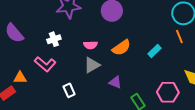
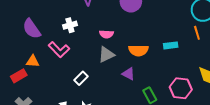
purple semicircle: (14, 33) -> (32, 29), moved
orange semicircle: (121, 48) -> (138, 50), moved, turned 30
cyan rectangle: (154, 51) -> (171, 45), turned 32
white rectangle: (69, 90) -> (81, 78), turned 64

